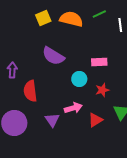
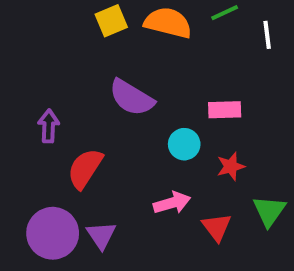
red semicircle: (30, 91) -> (85, 168), turned 40
purple triangle: (52, 120) -> (101, 235), moved
red triangle: (95, 120) -> (217, 227), turned -35

